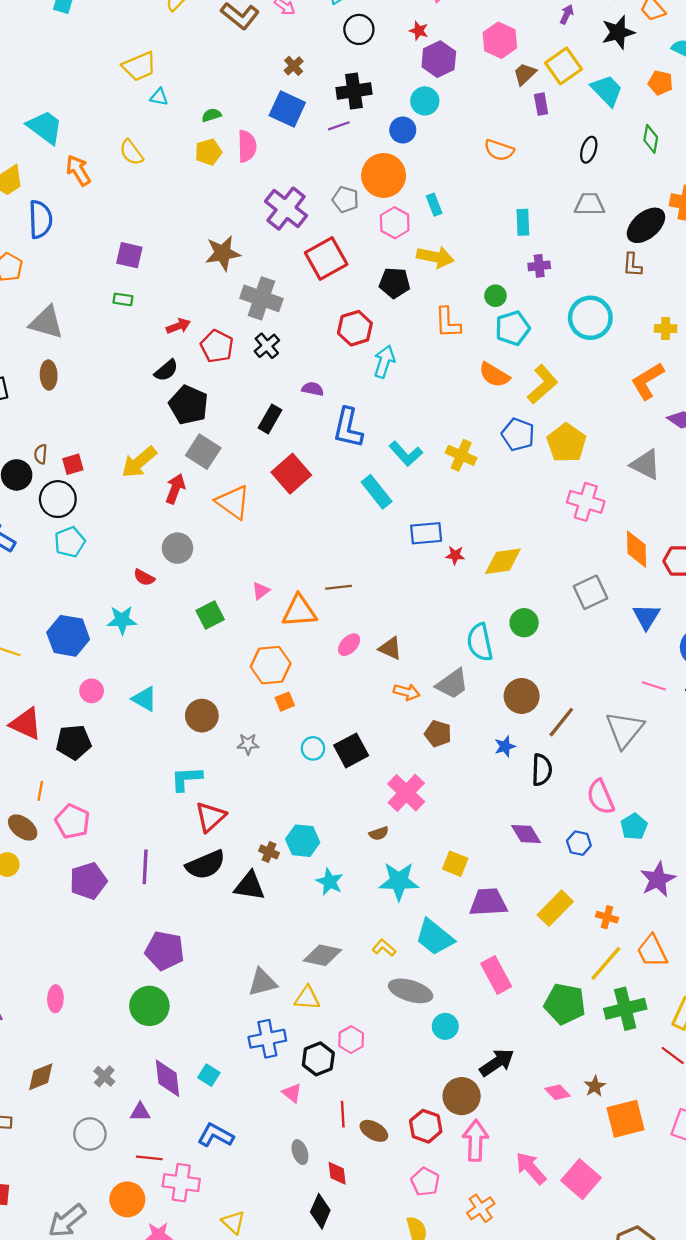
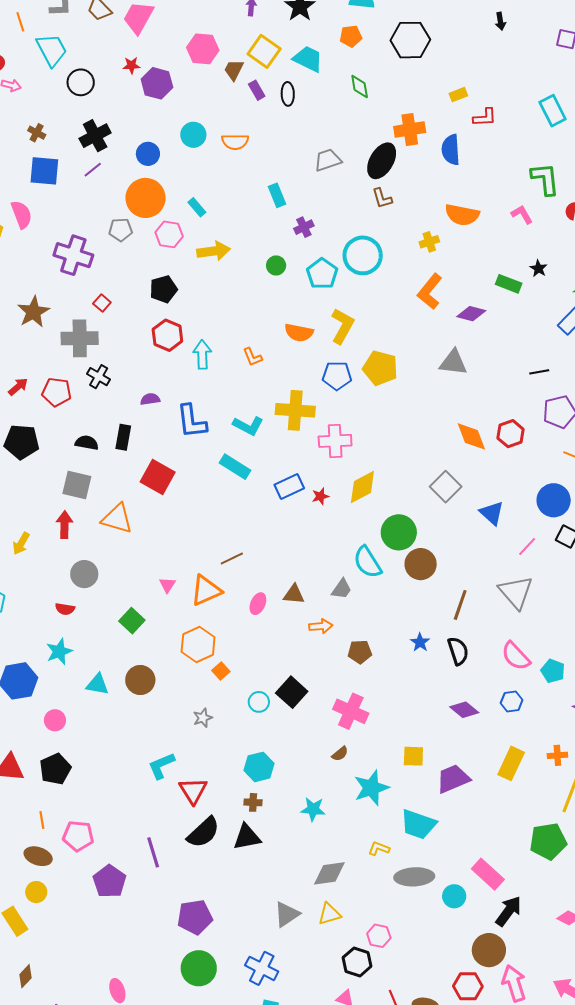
cyan circle: (425, 101) -> (193, 135), moved
black ellipse: (589, 150) -> (288, 94), moved
red square: (326, 259) -> (102, 303), moved, size x0.5
black pentagon: (395, 283) -> (163, 289), moved
orange L-shape: (448, 323) -> (252, 357), moved, size x0.7
cyan pentagon: (513, 328) -> (322, 274), moved
black semicircle: (166, 370) -> (87, 443), moved, turned -110
black pentagon: (189, 405) -> (22, 442), moved
yellow cross: (461, 455) -> (295, 410), size x1.4
yellow arrow: (139, 462) -> (21, 543), moved, size x0.7
pink cross: (586, 502) -> (335, 441), moved
blue triangle: (646, 617) -> (492, 513), moved
green circle: (524, 623) -> (399, 532), size x1.4
gray trapezoid: (452, 684) -> (342, 589), moved, size x0.7
pink line: (654, 686) -> (527, 547), turned -45
brown circle: (522, 696) -> (421, 564), moved
cyan triangle: (145, 699) -> (97, 684), moved
brown circle: (202, 716) -> (140, 680), moved
cyan hexagon: (303, 841) -> (259, 767), moved
pink rectangle: (496, 975) -> (488, 874), moved
blue cross: (267, 1039) -> (262, 968), moved, turned -32

